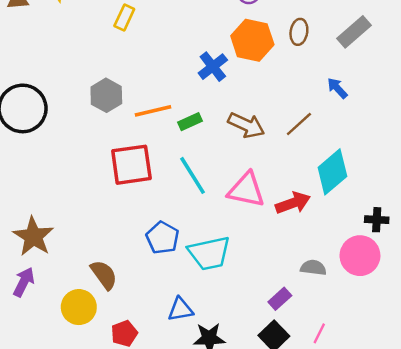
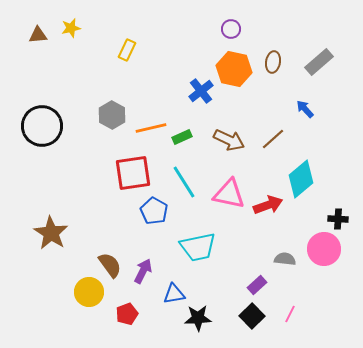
blue pentagon: (163, 238) -> (154, 211), moved
purple arrow: (24, 282) -> (143, 271), moved

